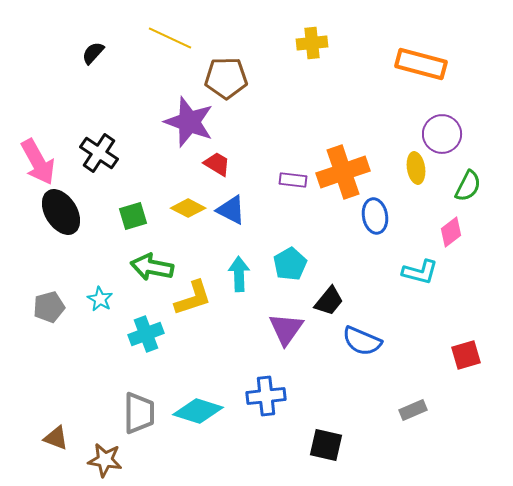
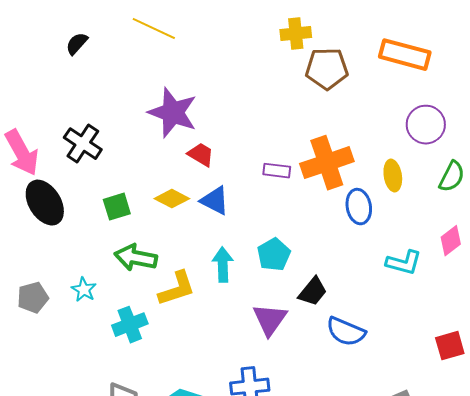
brown pentagon: (226, 78) -> (327, 69), moved
yellow ellipse: (416, 168) -> (393, 176), moved
pink diamond: (451, 232) -> (451, 241), moved

